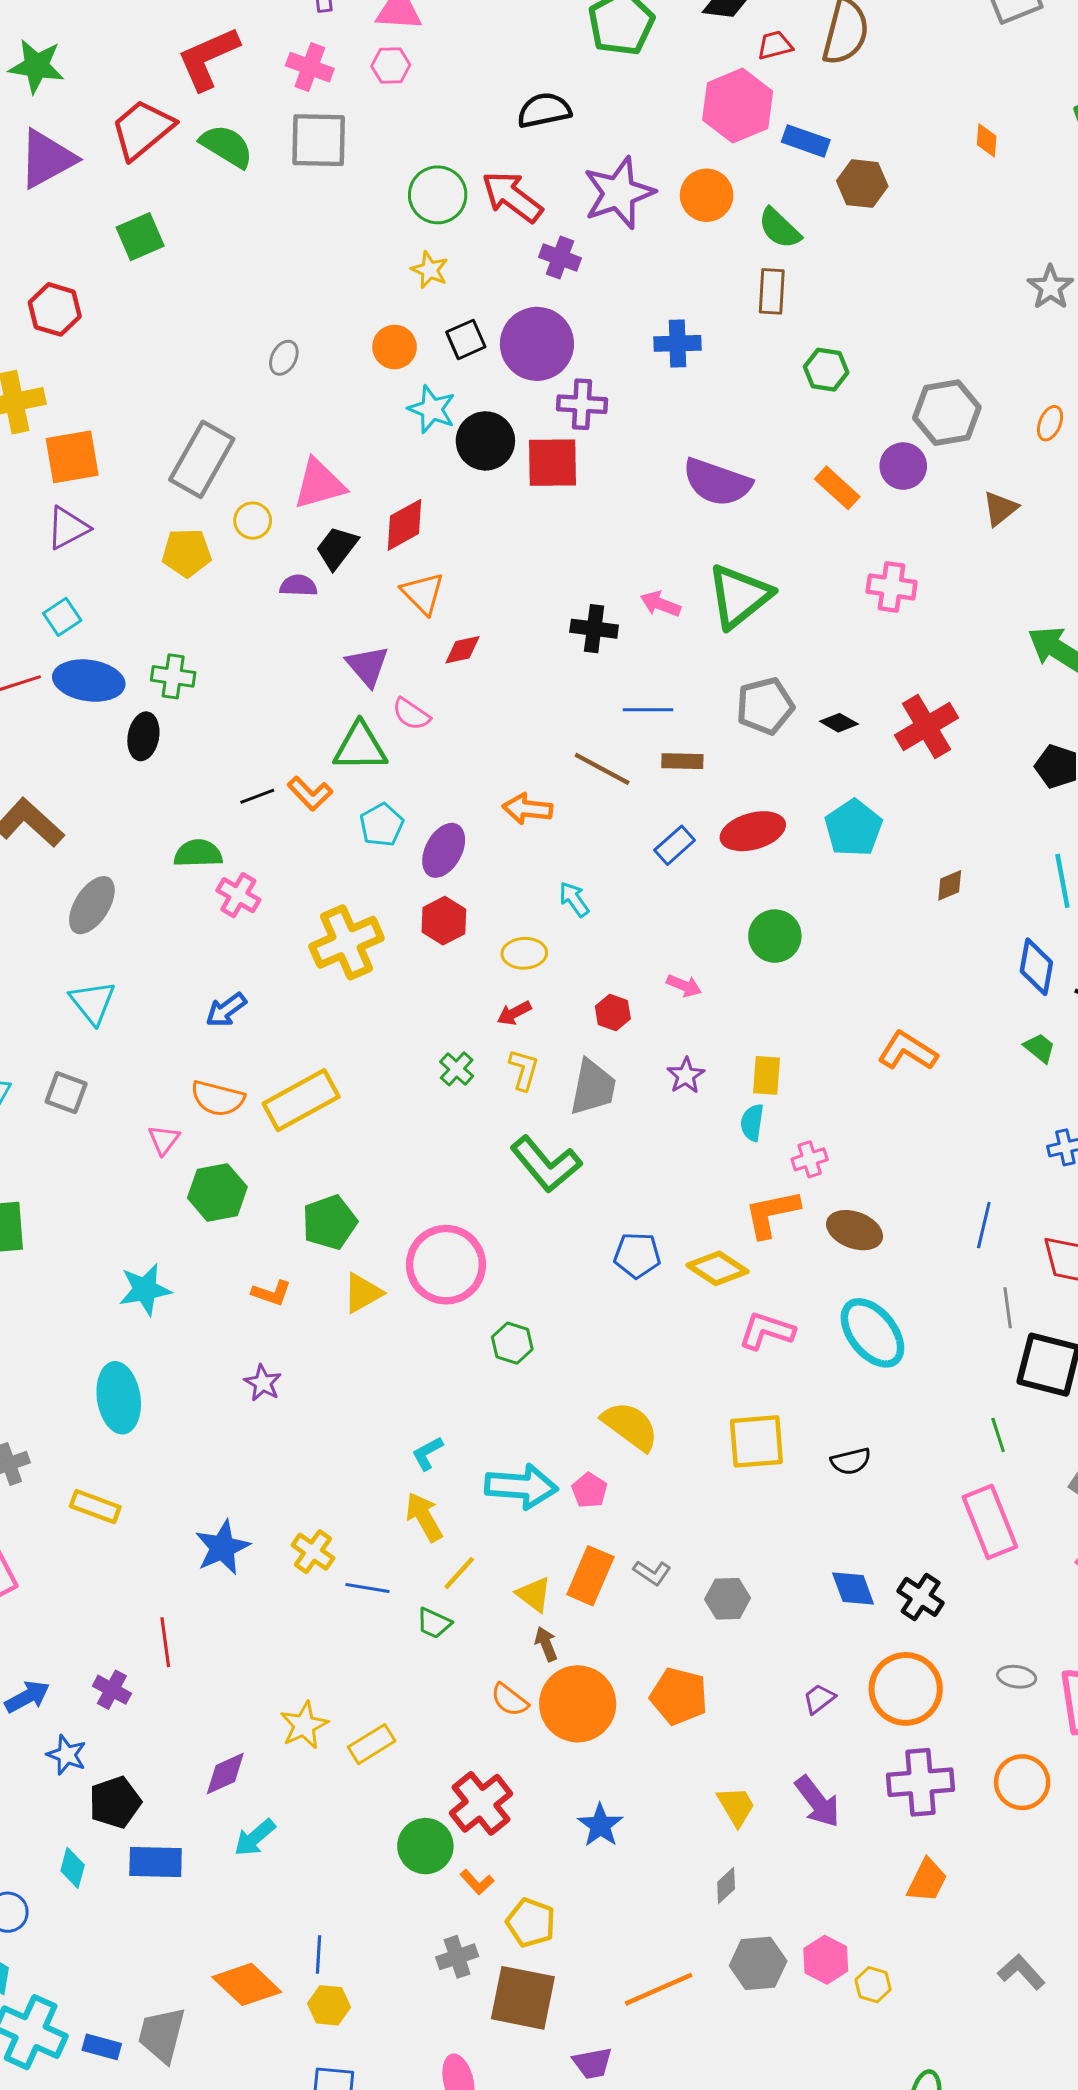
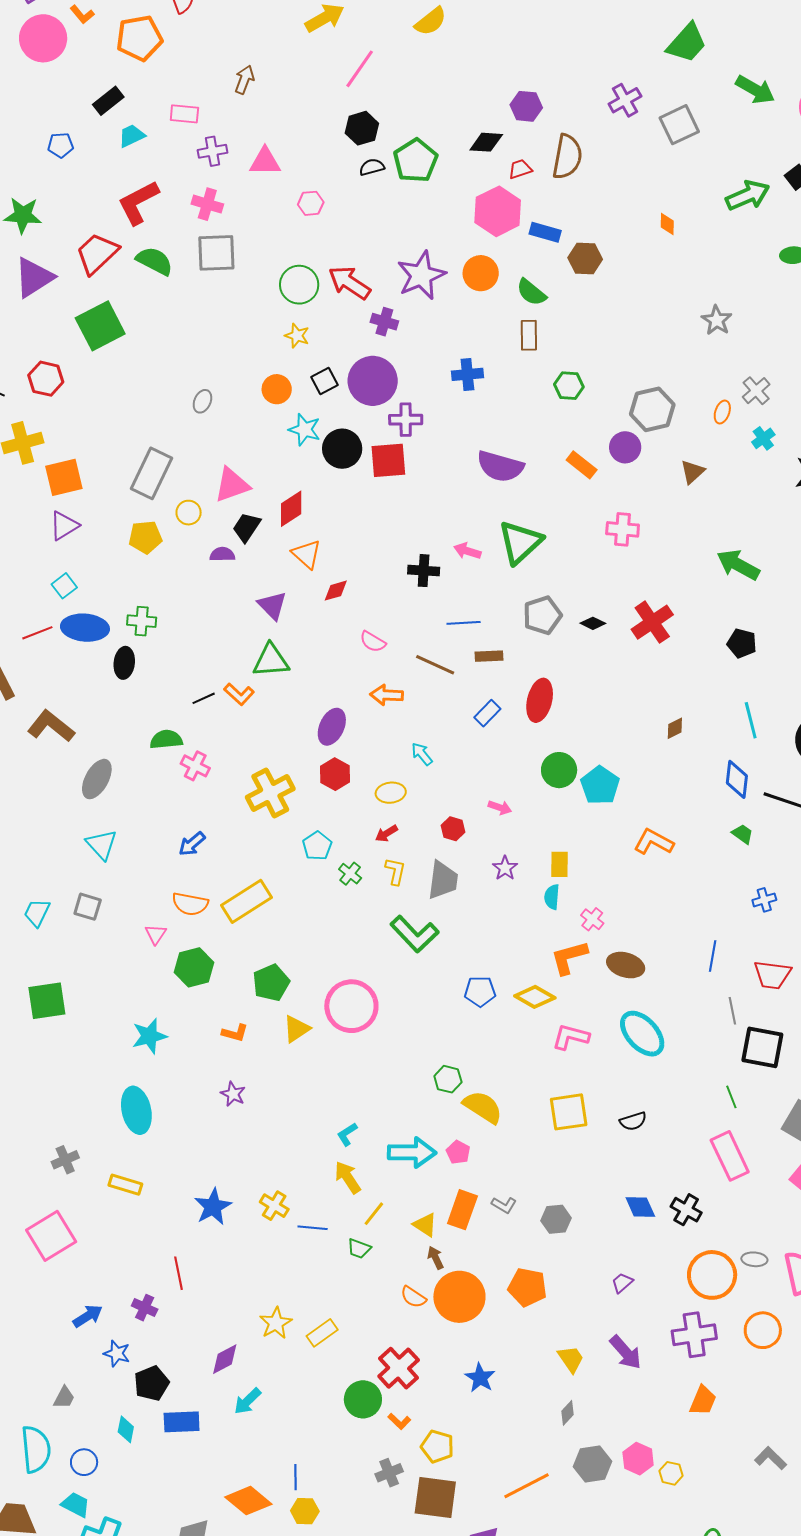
pink hexagon: (391, 65) -> (311, 203), moved
black semicircle: (544, 110) -> (372, 167), moved, size x0.7
green square: (140, 237) -> (100, 326), size x1.5
pink semicircle: (411, 714) -> (373, 642), moved
cyan pentagon: (382, 825) -> (317, 846), moved
cyan pentagon: (853, 828) -> (600, 785), moved
red ellipse: (753, 831) -> (540, 700), turned -57
pink cross: (810, 1159) -> (592, 919), turned -30
green hexagon: (512, 1343) -> (448, 1079), moved
orange circle: (906, 1689) -> (712, 1275), moved

